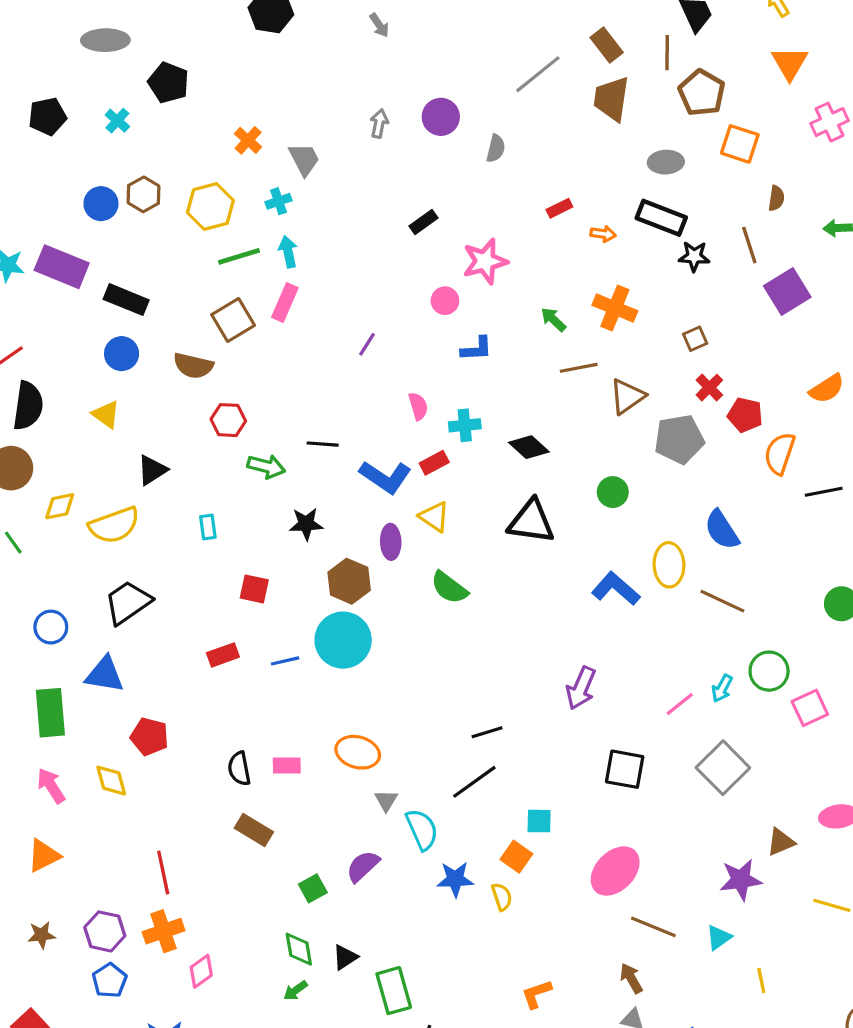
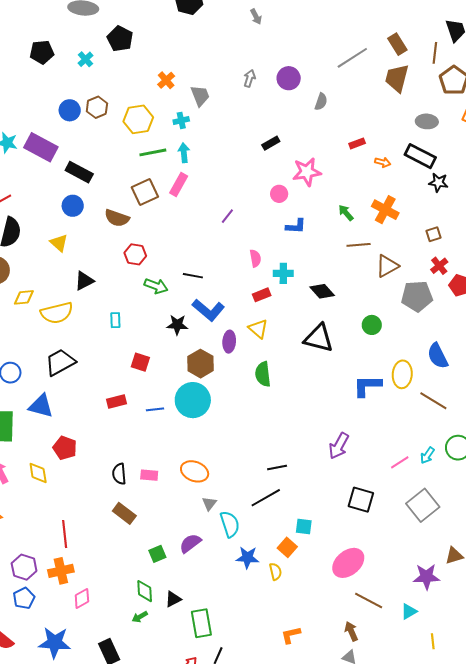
blue L-shape: (385, 477) -> (208, 310), moved
green semicircle: (449, 588) -> (263, 374), turned 40
blue L-shape: (616, 589) -> (367, 386), turned -48

